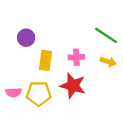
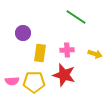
green line: (106, 35) -> (76, 17), moved

